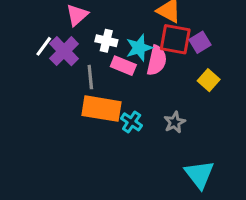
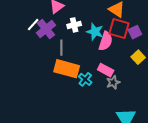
white cross: (106, 41) -> (74, 25), turned -32
cyan star: (139, 48) -> (95, 32), turned 30
pink rectangle: (123, 66) -> (106, 70), moved

